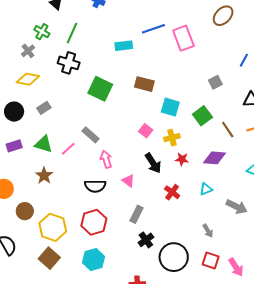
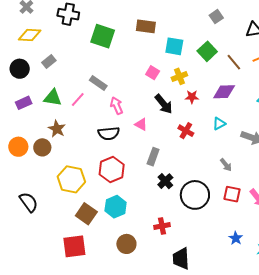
brown circle: (25, 211) -> (42, 147), moved
brown square: (49, 258) -> (86, 214), moved

